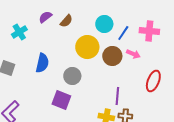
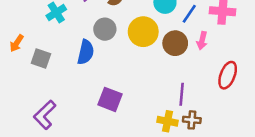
pink arrow: (133, 54) -> (202, 41), turned 80
gray circle: (72, 76) -> (105, 29), moved

